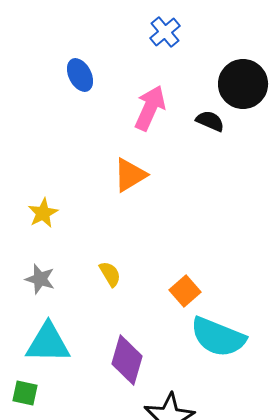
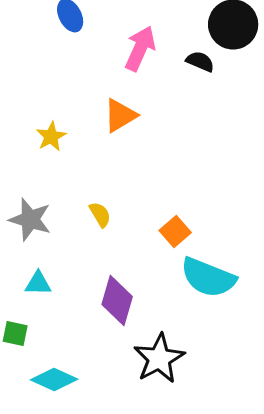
yellow star: (43, 213) -> (51, 136), moved
gray star: (40, 279) -> (30, 219), size x1.4
cyan triangle: (48, 343) -> (38, 283), size x0.6

